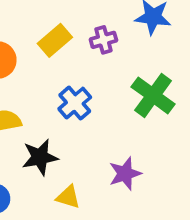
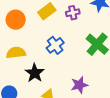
black star: (40, 157) -> (35, 73), turned -30

